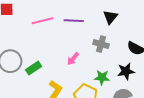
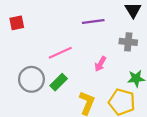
pink line: (42, 21) -> (60, 53), moved

